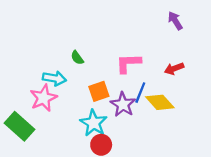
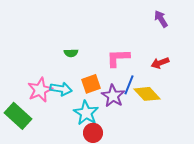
green semicircle: (77, 58) -> (71, 53), turned -56
cyan arrow: (54, 78) -> (61, 89), moved

